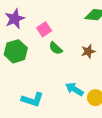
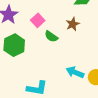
brown star: (88, 51) -> (73, 24), moved

